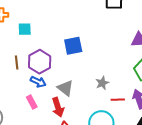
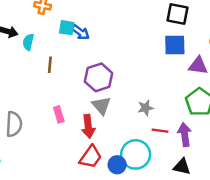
blue square: (73, 46) -> (175, 45), moved
purple hexagon: (40, 62) -> (99, 77), moved
blue arrow: (38, 82) -> (80, 32), moved

